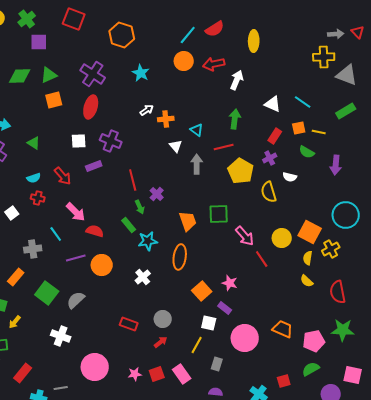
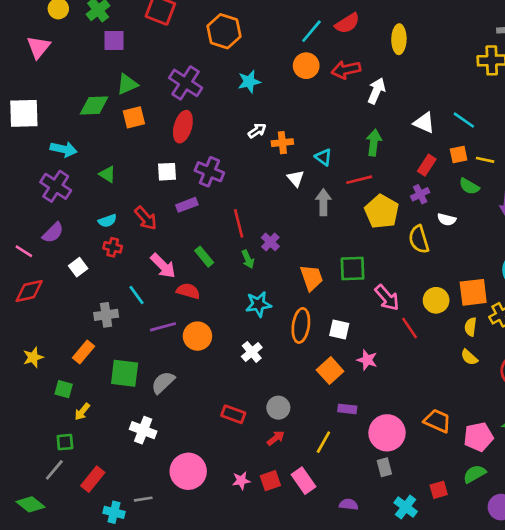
cyan star: (141, 73) -> (249, 82), turned 30
green diamond: (20, 76) -> (94, 105), moved
green rectangle: (129, 225) -> (204, 257), moved
orange square: (310, 232) -> (473, 292), turned -35
green square: (47, 293) -> (125, 373), turned -30
purple rectangle: (225, 308) -> (347, 409), moved, turned -32
white square: (209, 323) -> (339, 329), moved
gray rectangle: (217, 364) -> (384, 467), moved, turned -32

